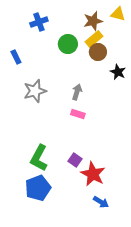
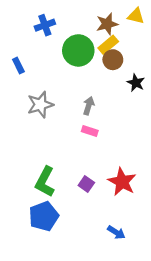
green circle: (68, 44) -> (78, 50), size x1.4
red star: (93, 174) -> (122, 182), moved

